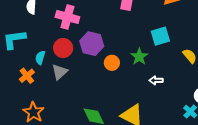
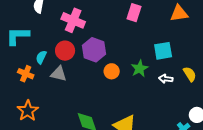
gray triangle: (60, 72) -> (59, 74), turned 48
orange cross: (27, 76) -> (26, 74), turned -35
white arrow: (156, 80) -> (166, 79), moved

